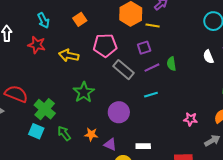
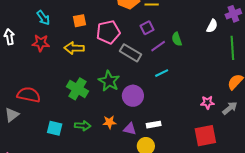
orange square: (80, 19) -> (80, 21), moved, turned 32
white semicircle: (208, 57) -> (212, 26), turned -120
green star: (84, 92) -> (109, 81), moved
green cross: (45, 109) -> (77, 89), moved
pink star: (190, 119) -> (207, 102), moved
green arrow: (64, 133) -> (83, 126), turned 140
white rectangle: (143, 146) -> (154, 125), moved

